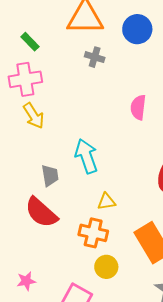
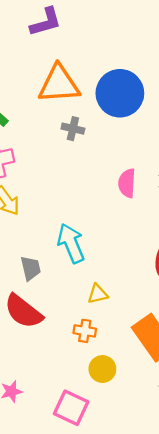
blue circle: (137, 29) -> (120, 93), size x1.4
orange cross: (93, 233) -> (85, 331), size x0.7

